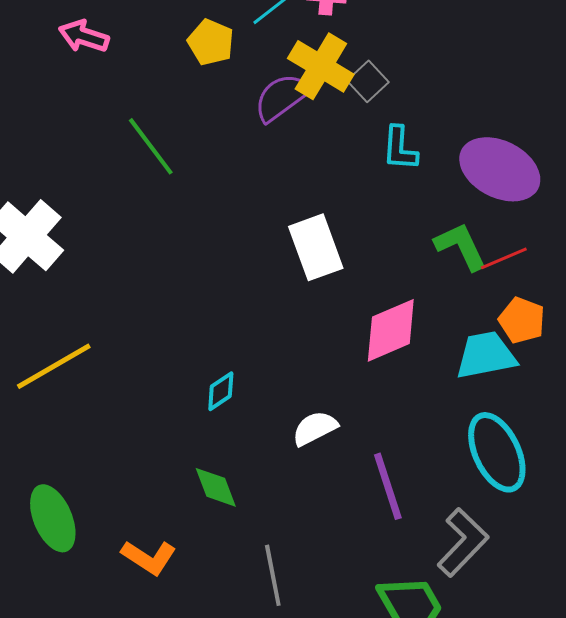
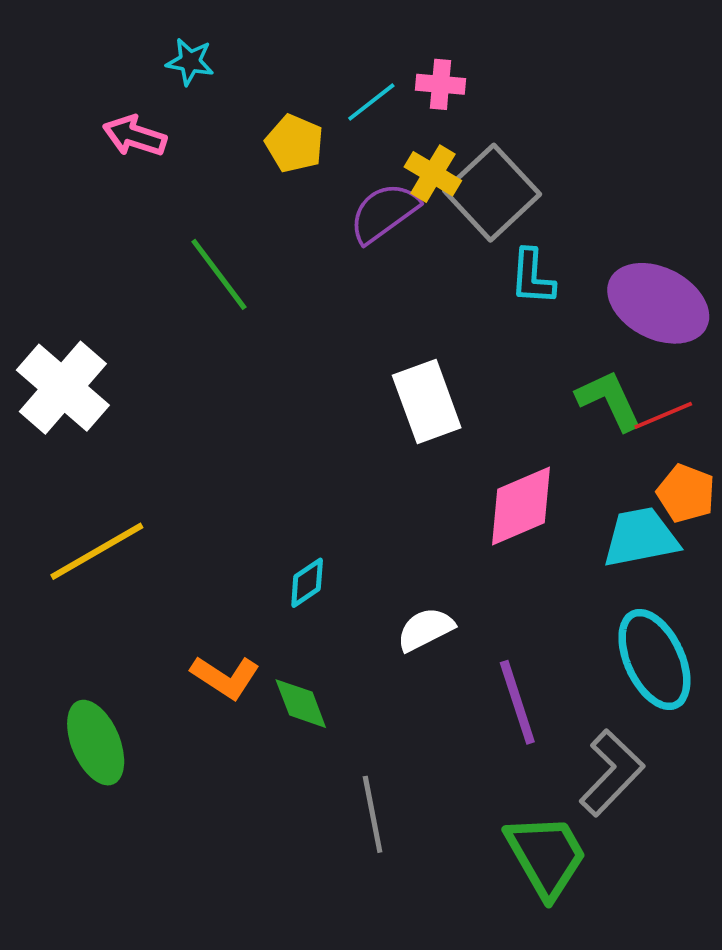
yellow cross: (321, 66) -> (433, 174), size x0.7
gray square: (368, 81) -> (492, 193), size x1.8
orange L-shape: (149, 557) -> (225, 677), moved

